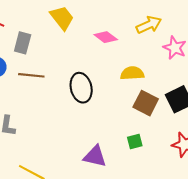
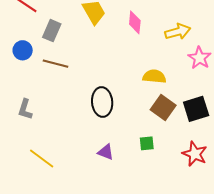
pink diamond: (106, 37) -> (135, 22), moved, turned 50
black ellipse: (81, 88) -> (102, 102), moved
purple triangle: (95, 156) -> (106, 152), size x0.7

